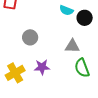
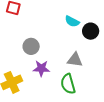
purple star: (42, 67) -> (41, 68), moved
green semicircle: (82, 68) -> (68, 84), moved

